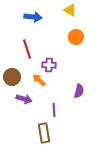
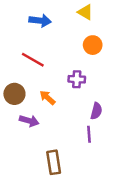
red line: (27, 49) -> (33, 60), turned -42
purple cross: (49, 65) -> (77, 79), moved
purple line: (54, 110) -> (89, 134), moved

